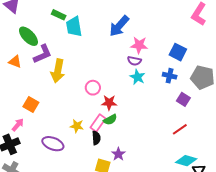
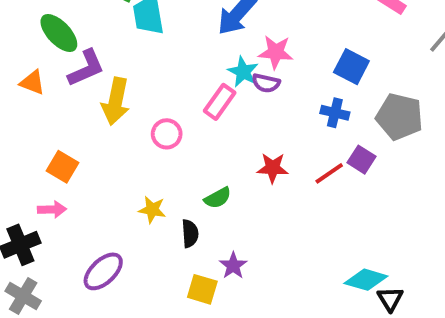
cyan star: (137, 77) -> (243, 72), moved
pink circle: (93, 88) -> (167, 134), moved
red star: (109, 103) -> (273, 168), moved
pink rectangle: (98, 123) -> (220, 102), moved
pink arrow: (18, 125) -> (52, 209), moved, turned 48
red line: (180, 129) -> (329, 173), moved
purple ellipse: (53, 144) -> (103, 271), moved, turned -65

